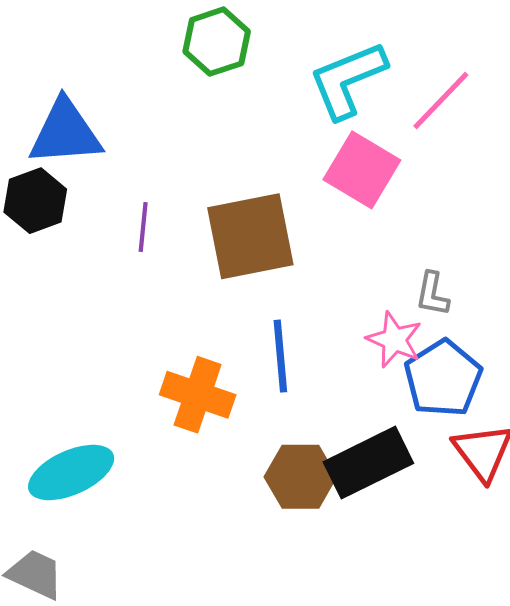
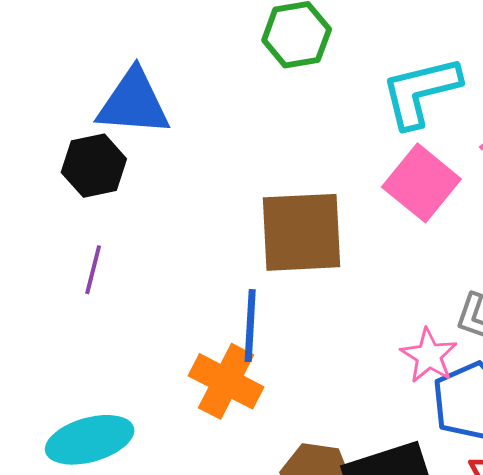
purple line: (143, 227) -> (93, 270), moved
blue line: (280, 356) -> (250, 326), moved

